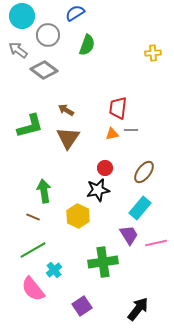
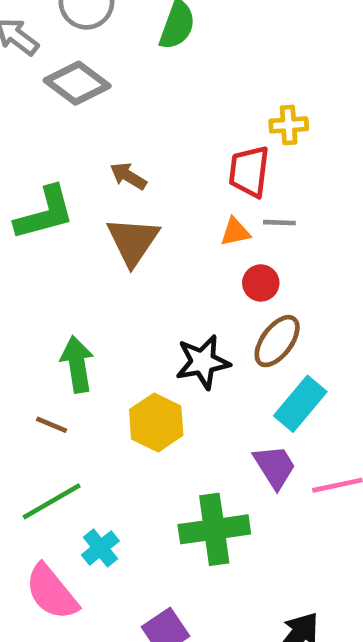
yellow cross: (153, 53) -> (289, 125), moved
red circle: (105, 168) -> (261, 283), moved
brown ellipse: (144, 172) -> (277, 341), moved

